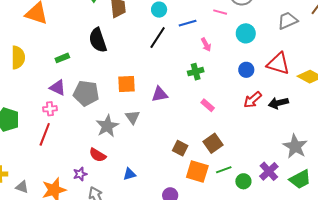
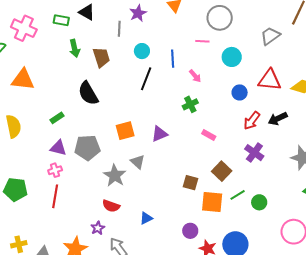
blue line: (188, 23) -> (173, 59), turned -66
purple cross: (269, 171) -> (254, 153), moved

